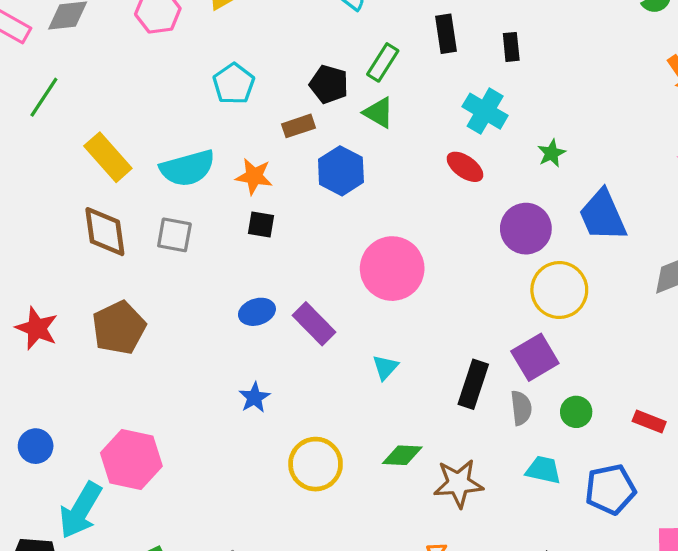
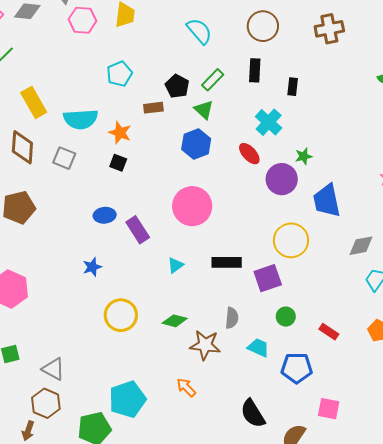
blue hexagon: (341, 171) -> (196, 144), moved
purple circle: (526, 229) -> (282, 179), moved
black rectangle: (473, 384) -> (227, 262), moved, turned 60
gray semicircle: (521, 408) -> (232, 318), moved

